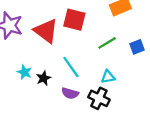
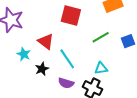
red triangle: (46, 31) -> (46, 41), moved, size x0.7
cyan star: (24, 72) -> (24, 54), moved

